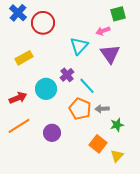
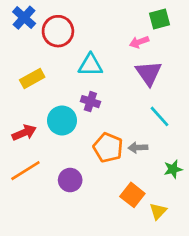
cyan triangle: (79, 46) -> (90, 65), moved, turned 48
purple cross: (67, 75) -> (90, 102), turned -32
cyan line: (87, 86) -> (159, 116), moved
green star: (117, 125) -> (173, 169), moved

